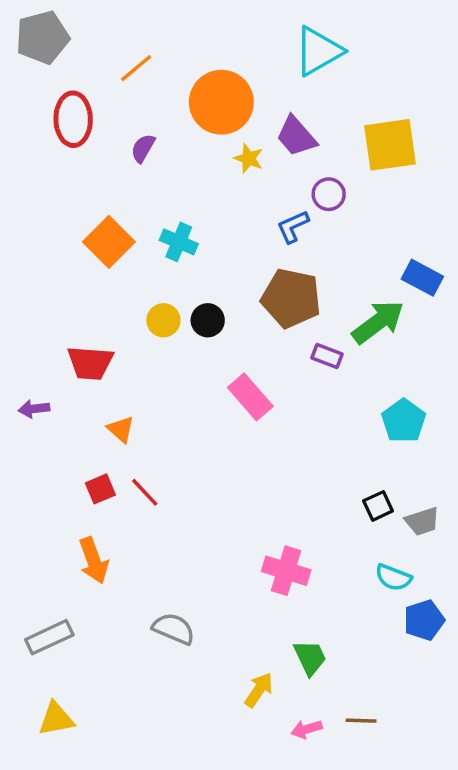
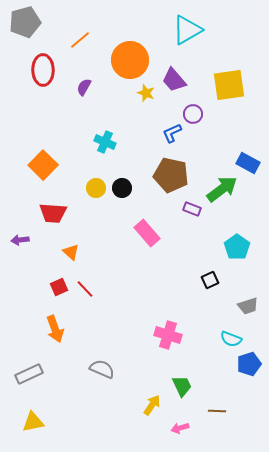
orange square: (109, 242) -> (43, 165), moved
black square: (378, 506) -> (210, 280), moved
brown line: (361, 721) -> (217, 411), moved

